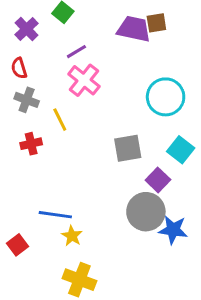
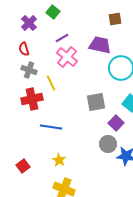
purple trapezoid: (134, 29) -> (100, 45), moved
red cross: (31, 144) -> (32, 99), size x1.5
gray circle: (146, 212) -> (108, 144), size x0.7
blue line: (55, 215) -> (51, 127), moved

